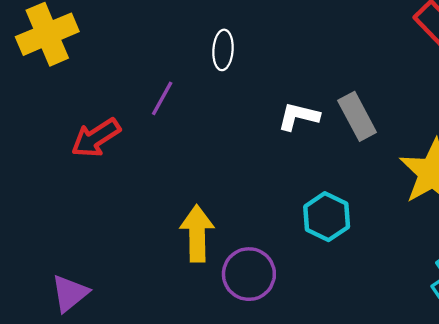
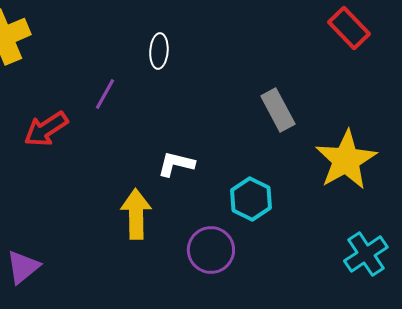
white L-shape: (298, 116) -> (176, 164), moved
purple circle: (249, 274) -> (211, 250), moved

